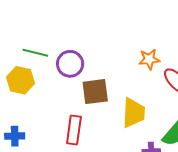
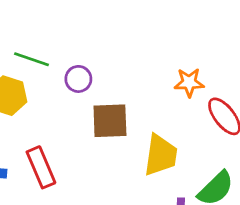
purple circle: (70, 64) -> (78, 79), size x0.7
red rectangle: (74, 130) -> (41, 167), moved, turned -36

